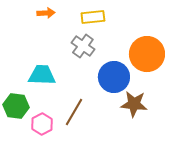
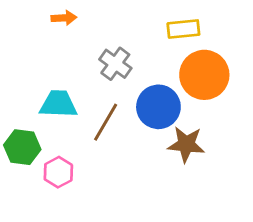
yellow rectangle: (93, 17) -> (183, 29), moved
brown line: (74, 112) -> (106, 122), moved

